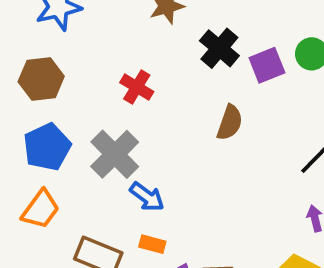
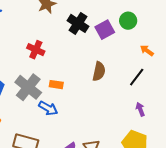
brown semicircle: (230, 123) -> (99, 71), moved
orange rectangle: (152, 244) -> (56, 85), moved

